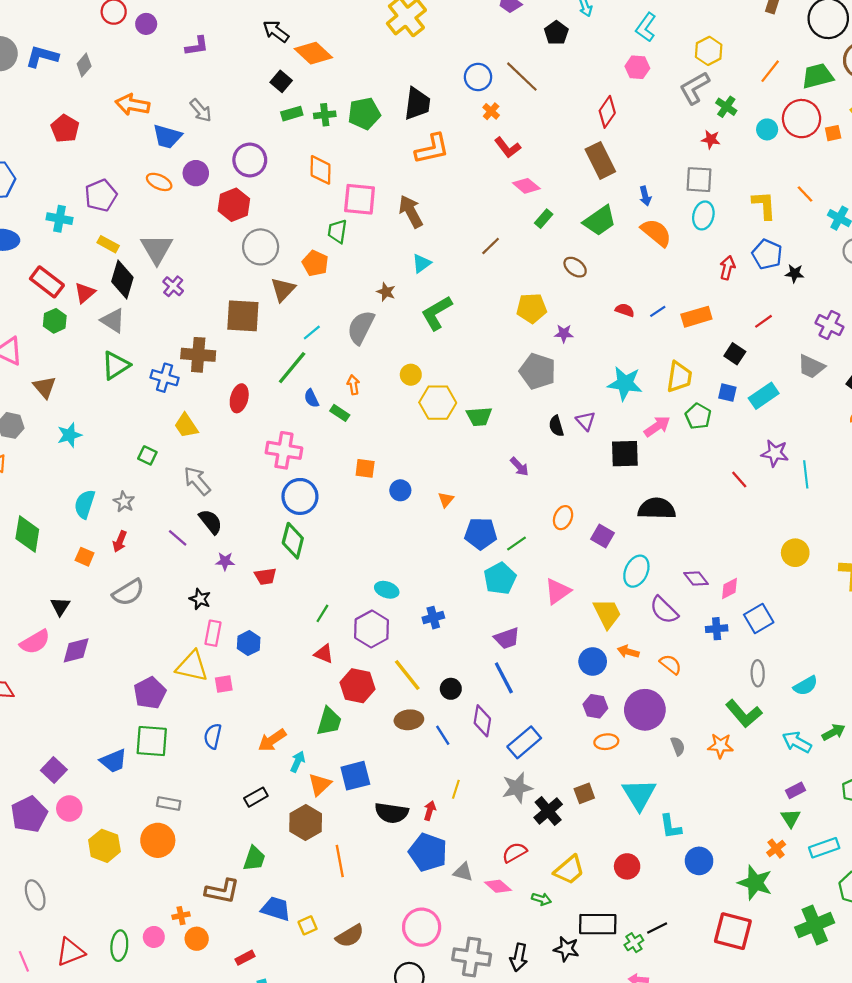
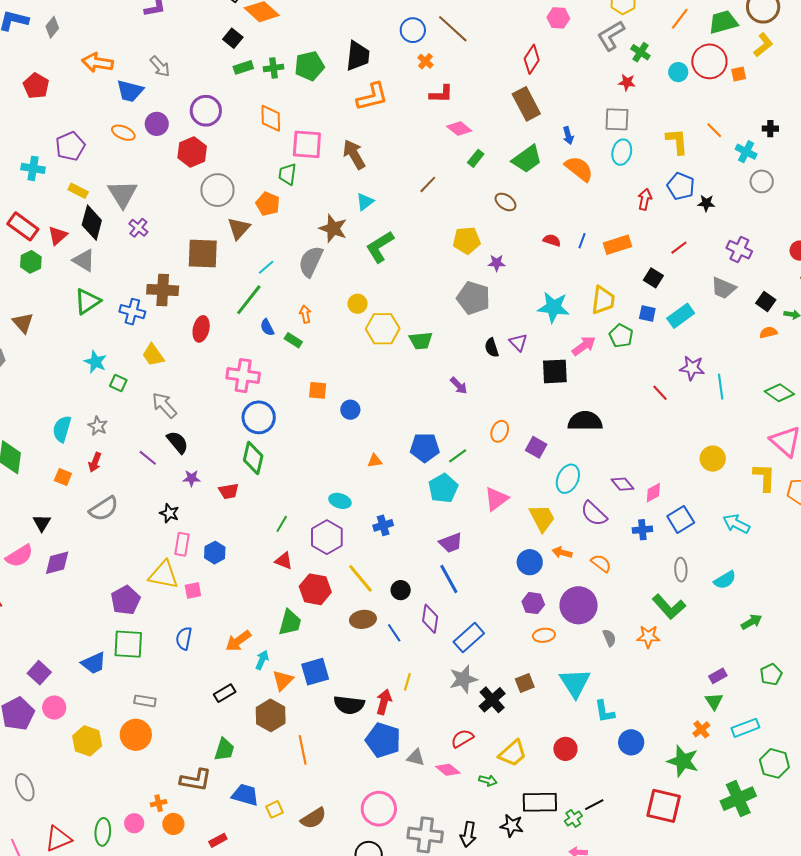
red L-shape: (508, 147) -> (441, 94), turned -50
brown star: (386, 292) -> (333, 228), size x1.6
blue line: (658, 311) -> (582, 241), turned -35
cyan star: (69, 435) -> (95, 362), moved, turned -30
orange triangle: (446, 500) -> (375, 461), moved, turned 42
cyan arrow: (797, 742) -> (736, 524), moved
red arrow: (430, 811) -> (384, 702), size x1.4

